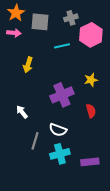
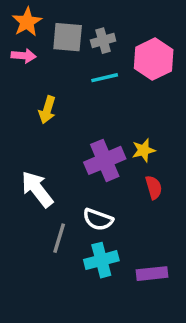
gray cross: (71, 18) -> (103, 41), moved
yellow star: (91, 80) -> (144, 150), moved
white arrow: (22, 112) -> (37, 189), size x1.6

